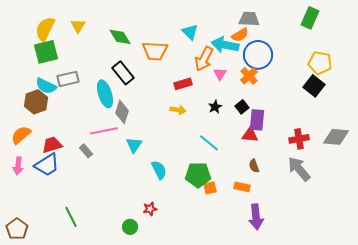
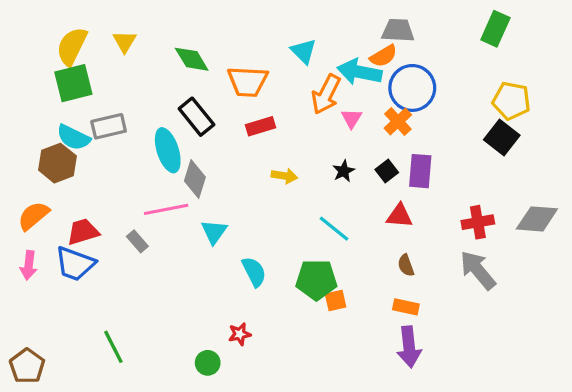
red rectangle: (183, 84) -> (260, 126), moved
purple rectangle: (257, 120) -> (420, 171), moved
blue trapezoid: (47, 165) -> (75, 264), turned 52
orange rectangle: (242, 187) -> (406, 307), moved

